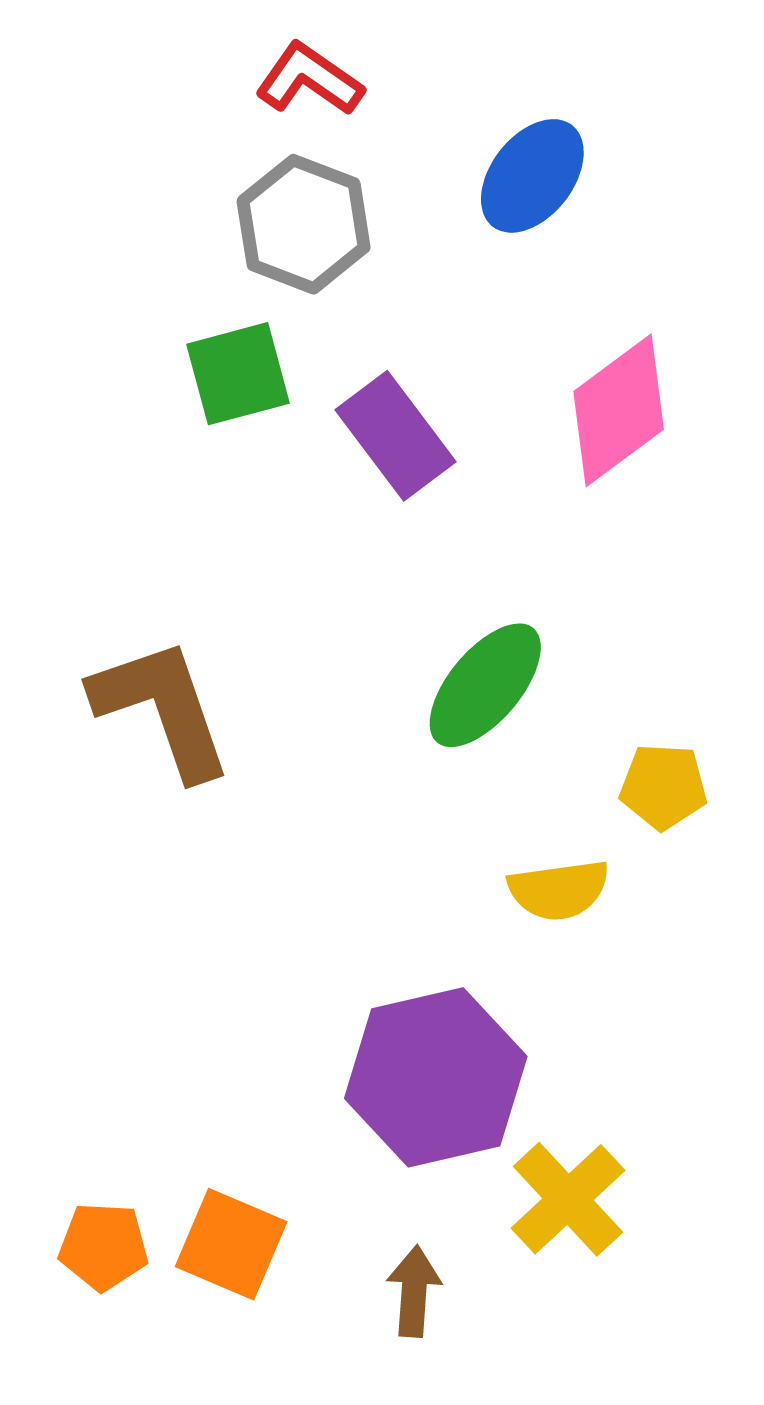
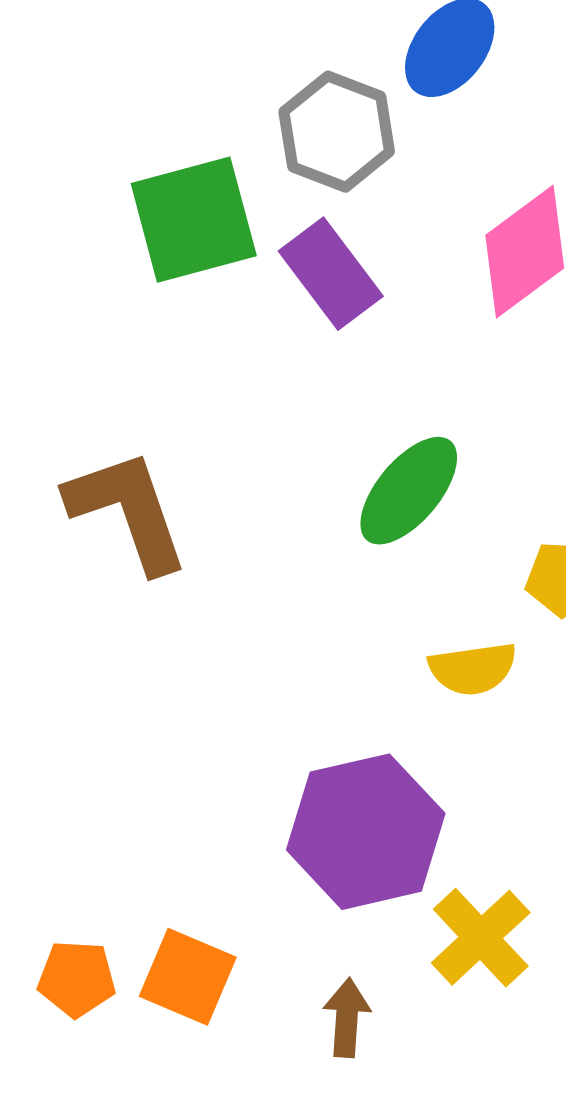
gray hexagon: (304, 224) -> (337, 132), moved
green square: (238, 374) -> (194, 220), size x1.4

